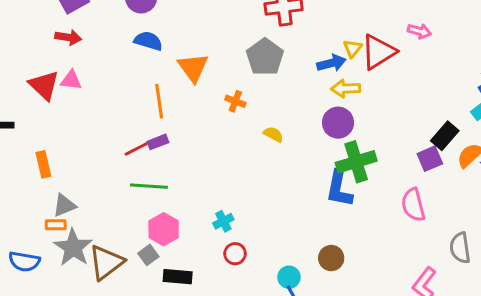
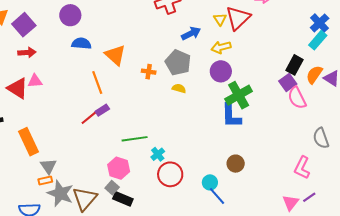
gray pentagon: (265, 57) -> (178, 62), moved
blue arrow: (331, 63) -> (191, 33), moved
orange rectangle: (43, 164) -> (28, 142), size x1.5
green line: (149, 186) -> (135, 139), moved
gray triangle: (64, 205) -> (48, 166), turned -30
pink semicircle: (413, 205) -> (297, 98), moved
red circle: (235, 254) -> (170, 174), size x1.6
black rectangle: (178, 277) -> (123, 199), moved, turned 30

